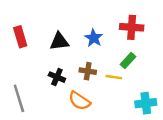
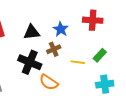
green rectangle: (128, 60) -> (100, 55), moved
brown cross: (88, 71) -> (54, 49), moved, turned -32
black cross: (57, 77) -> (30, 62), size x1.6

